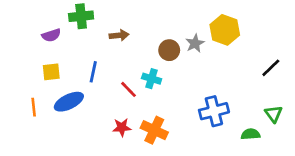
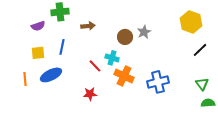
yellow hexagon: (225, 30) -> (191, 22), moved
blue line: (93, 72) -> (62, 47), moved
orange cross: (154, 130) -> (124, 76), moved
green semicircle: (251, 134) -> (208, 103), moved

